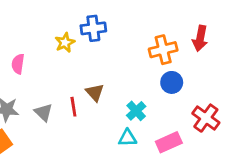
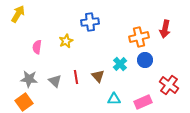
yellow star: (65, 43) -> (66, 41), moved
brown triangle: (95, 92) -> (98, 76), moved
cyan cross: (136, 111) -> (120, 64), moved

